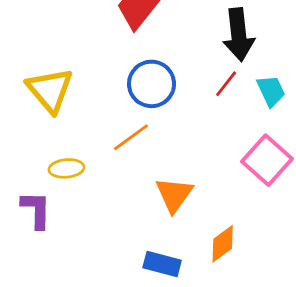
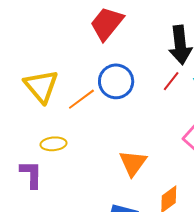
orange line: (131, 137) -> (81, 99), moved

